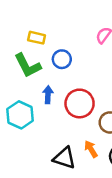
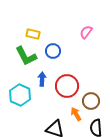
orange arrow: (91, 149) -> (76, 114), moved

